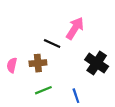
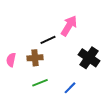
black line: (52, 43) -> (48, 40), turned -49
blue line: (76, 96) -> (70, 88), turned 64

